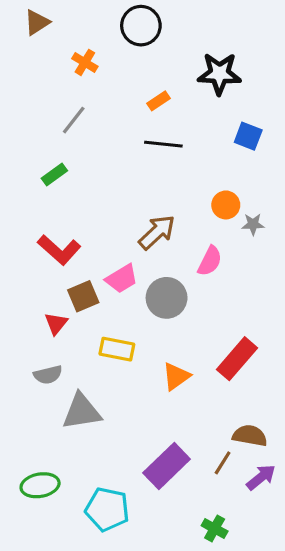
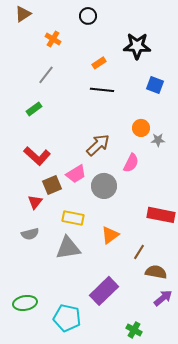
black circle: (141, 26) -> (88, 16), size x0.7
red rectangle: (237, 359) -> (161, 215), moved, turned 60
gray triangle: (82, 412) -> (68, 248), moved
brown line: (223, 463) -> (139, 252), moved

